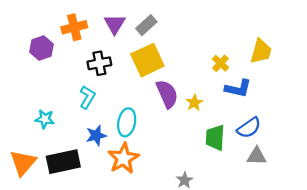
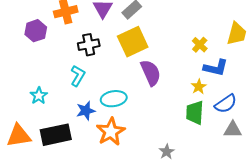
yellow star: (194, 103) -> (199, 87), moved
cyan star: (45, 119) -> (39, 96), turned 30
cyan ellipse: (127, 122) -> (114, 99), turned 70
orange triangle: (23, 163) -> (19, 136), turned 40

